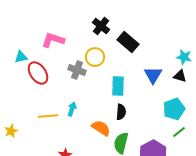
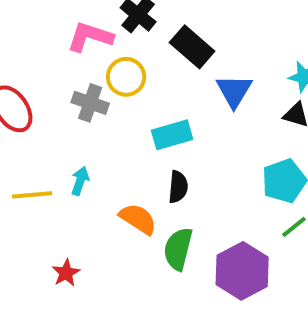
pink L-shape: (53, 40) -> (90, 37), moved
blue triangle: (153, 75) -> (234, 91), moved
cyan rectangle: (118, 86) -> (172, 135), turned 72

